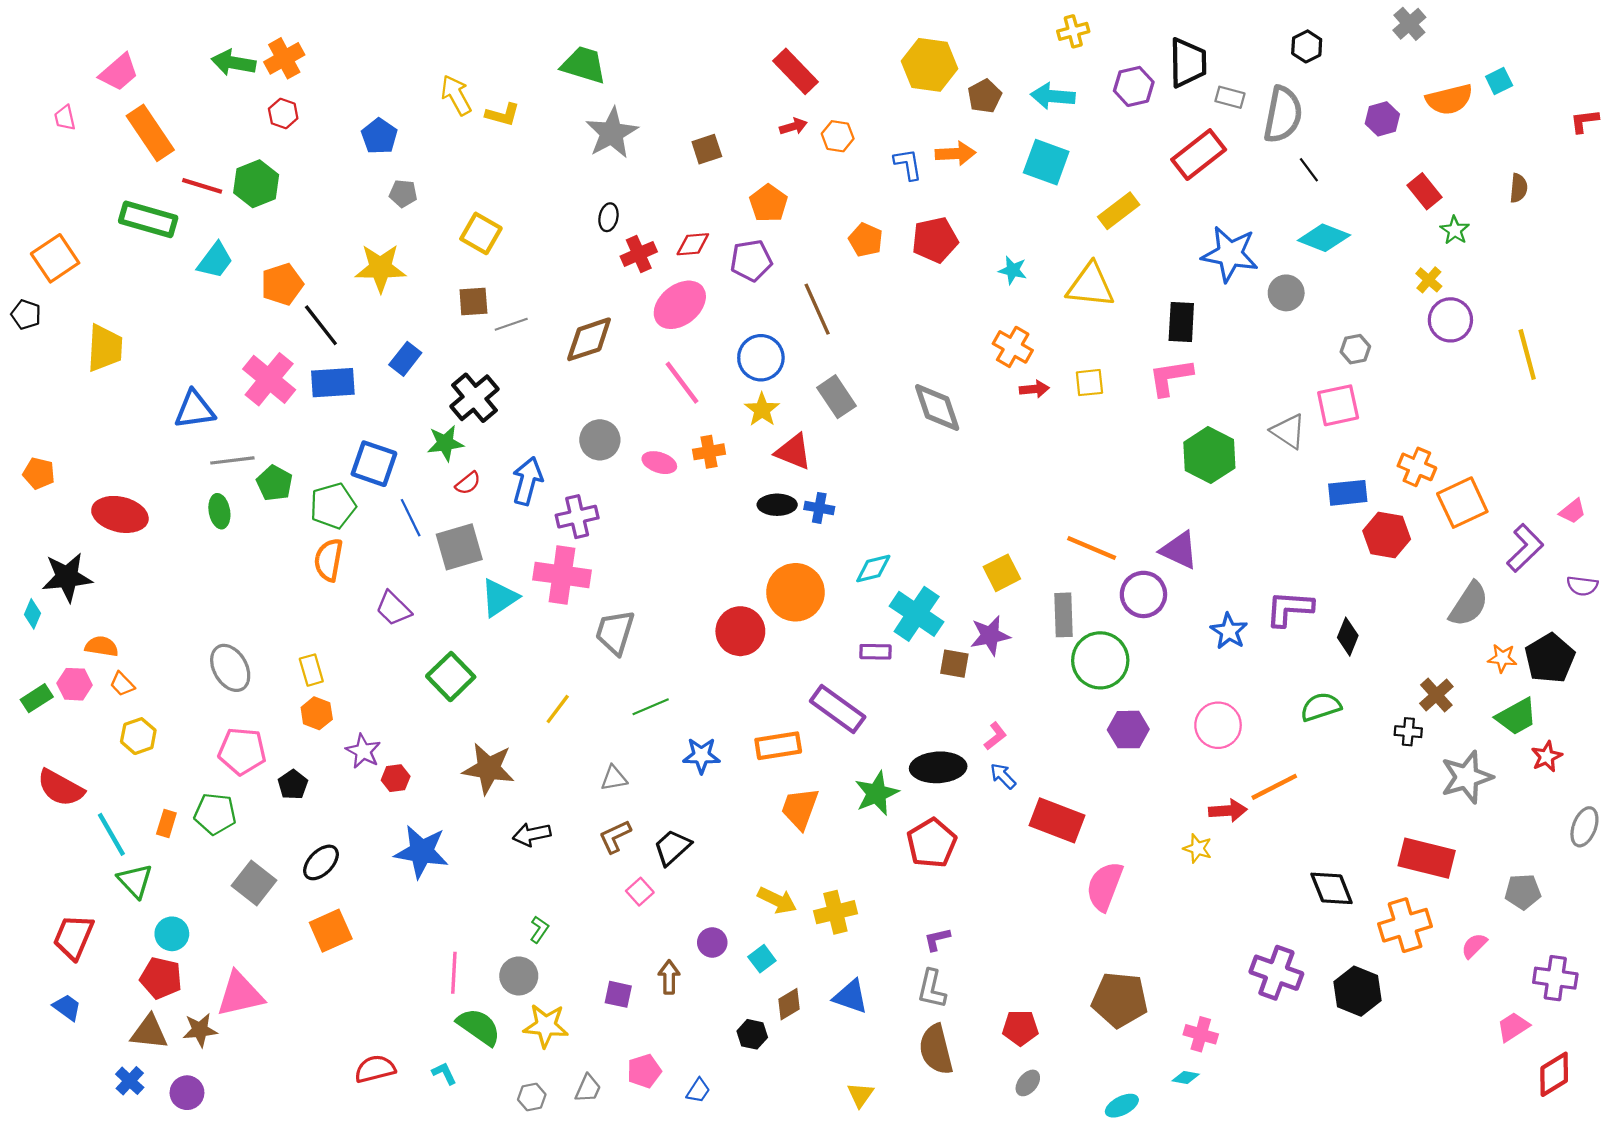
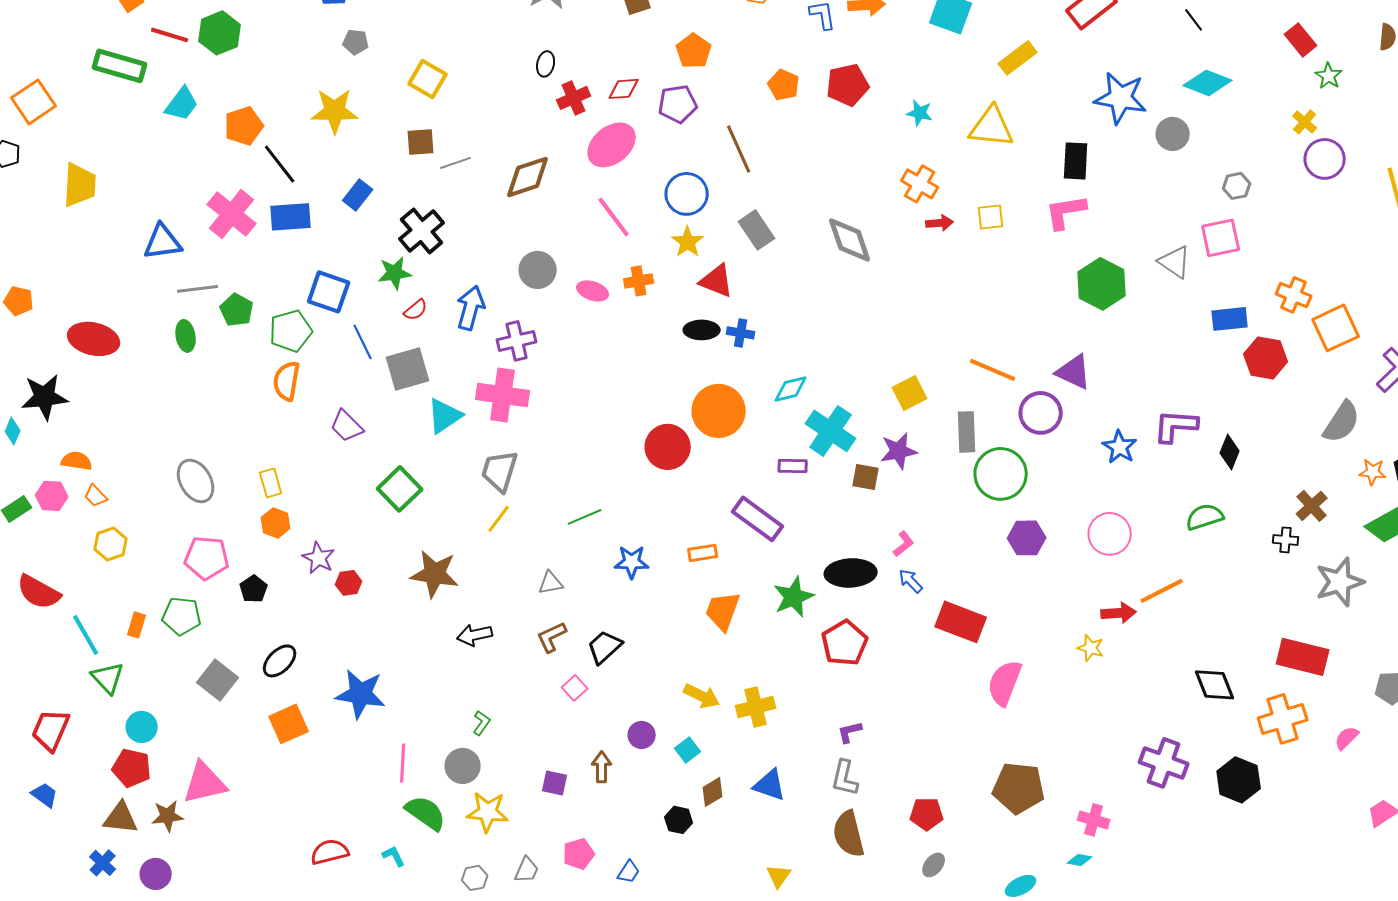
gray trapezoid: (615, 632) -> (500, 471), moved
orange rectangle: (778, 746) -> (703, 553), size x0.7
blue star: (422, 852) -> (361, 694), moved

